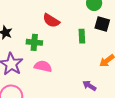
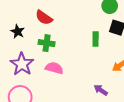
red semicircle: (51, 21) -> (44, 18), moved

